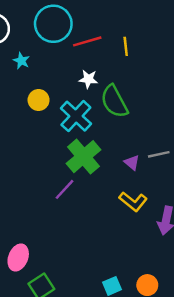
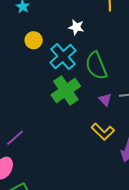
green semicircle: (114, 101) -> (96, 66), moved
purple line: (64, 189) -> (15, 138), moved

